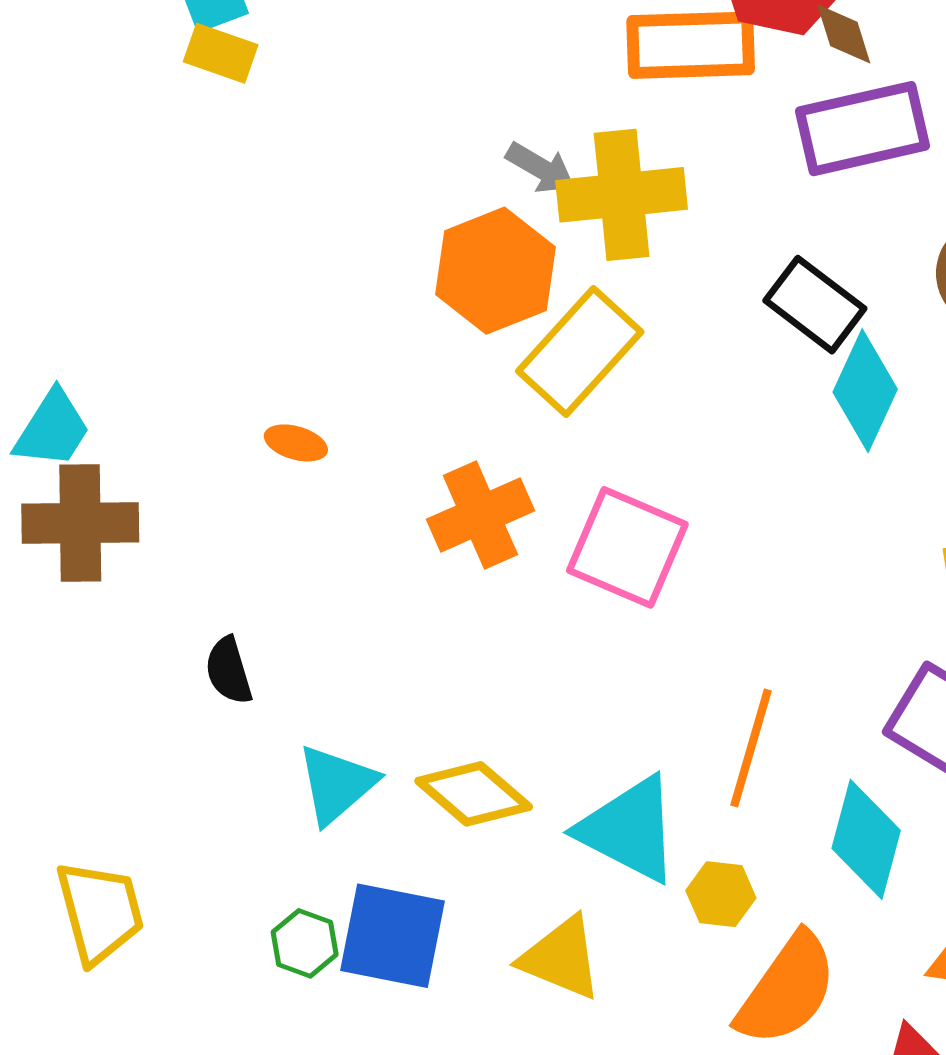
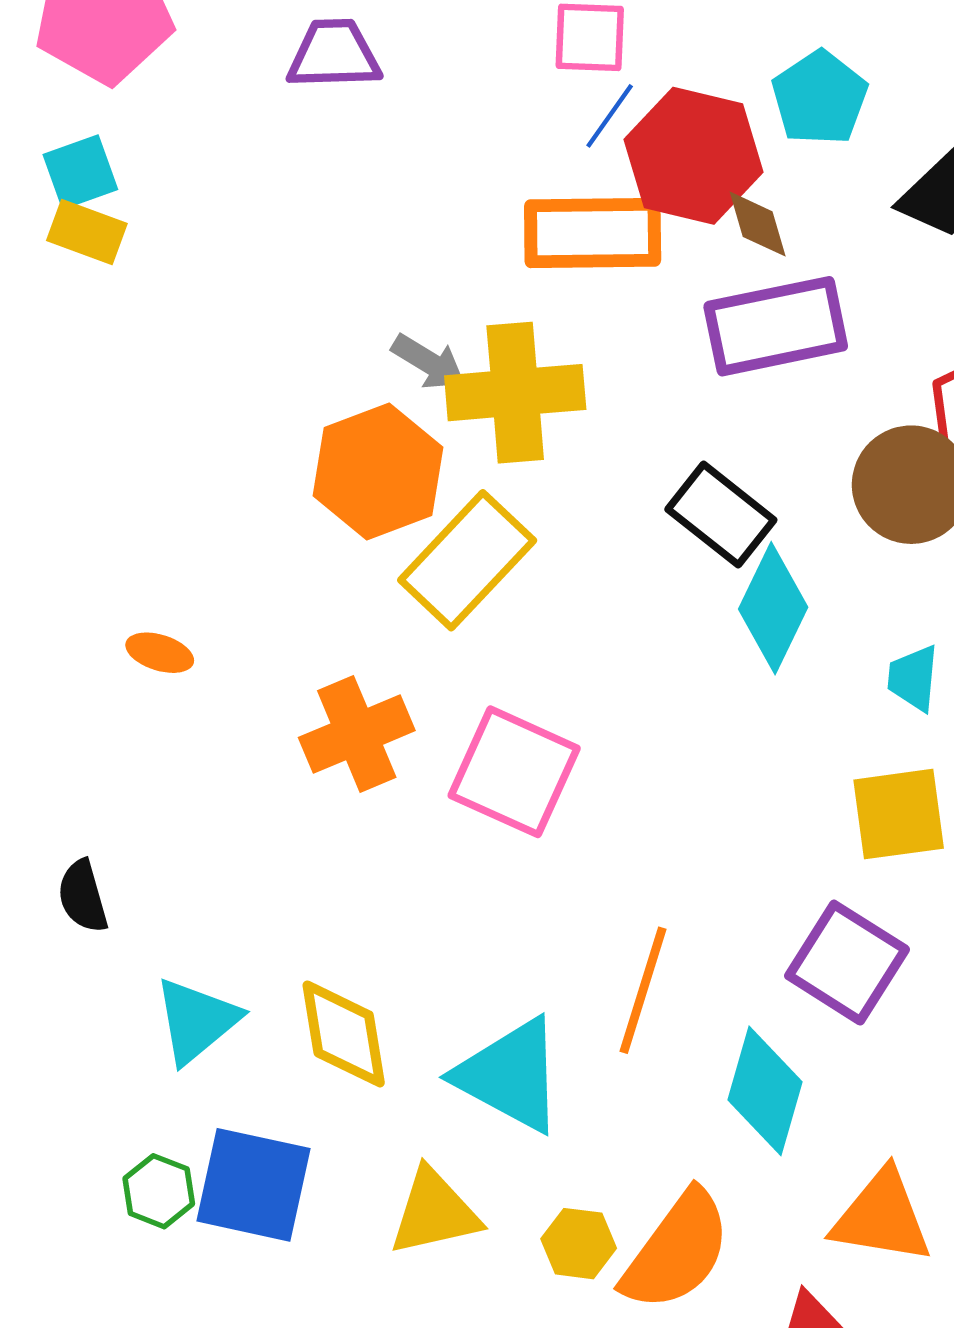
yellow diamond: (474, 794) -> (344, 1034), turned 39
yellow hexagon: (721, 894) -> (579, 1244), moved
yellow triangle: (561, 958) -> (434, 1212), turned -36

